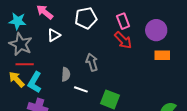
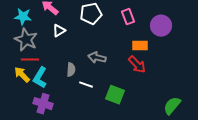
red arrow: (123, 40) -> (137, 65), moved
orange rectangle: (162, 55) -> (140, 46), moved
gray arrow: (92, 62) -> (97, 58), turned -60

